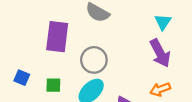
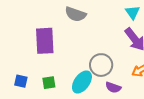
gray circle: (94, 60) -> (101, 65), moved

